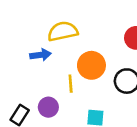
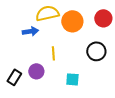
orange circle: (91, 65) -> (72, 21), moved

